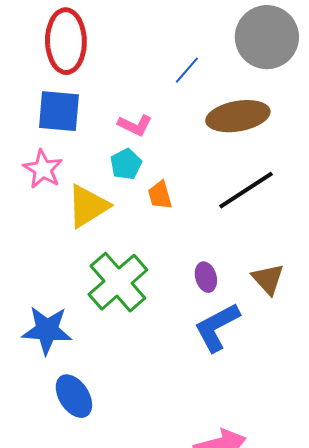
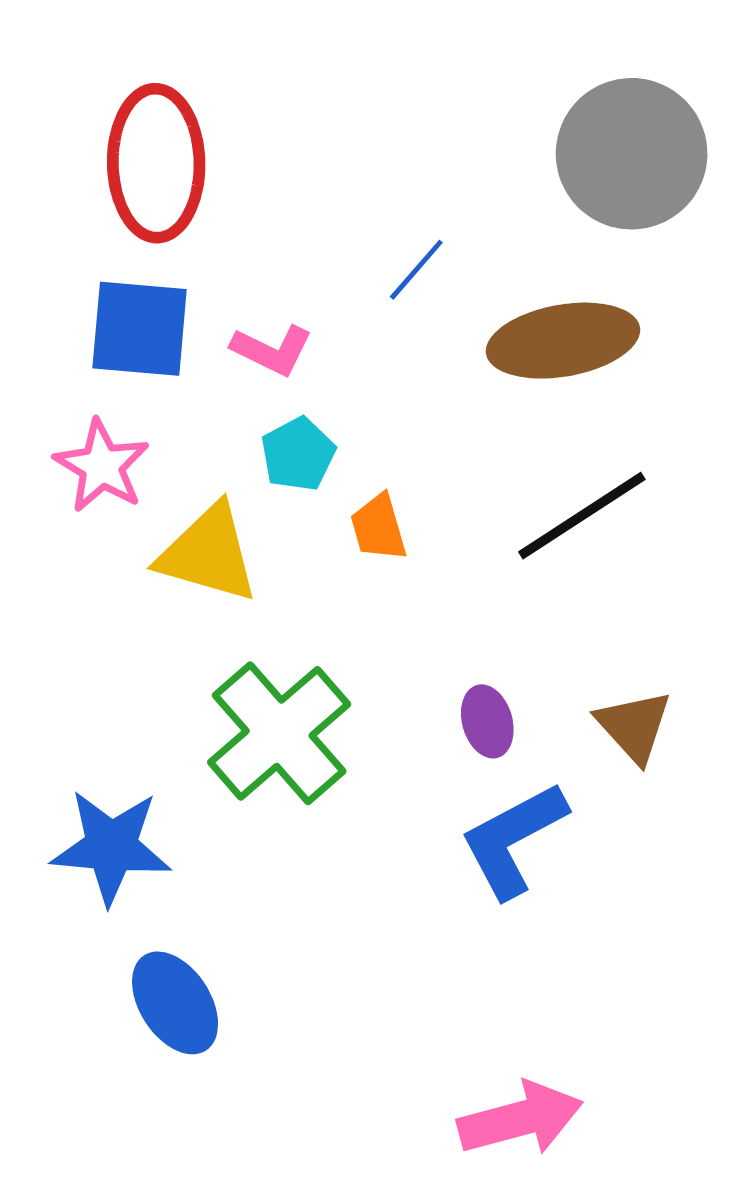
blue line: (187, 70) -> (416, 270), moved
pink L-shape: (135, 125) -> (272, 350), moved
yellow triangle: (88, 206) -> (208, 553), turned 48

